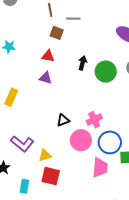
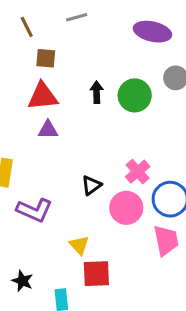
gray line: (73, 19) -> (77, 17), moved
red triangle: (48, 56) -> (43, 96), size x1.5
purple L-shape: (22, 144) -> (34, 210), moved
yellow triangle: (45, 155) -> (79, 245), turned -40

